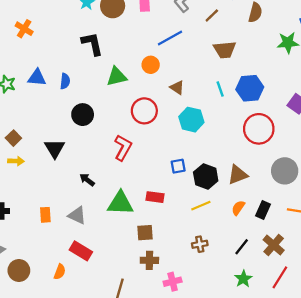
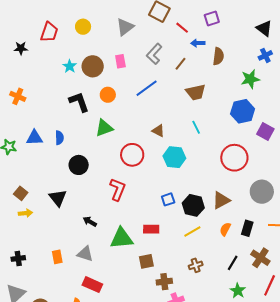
orange circle: (151, 65) -> (108, 95), moved
blue hexagon: (250, 88) -> (243, 111), moved
brown cross: (149, 260) -> (164, 282), moved

